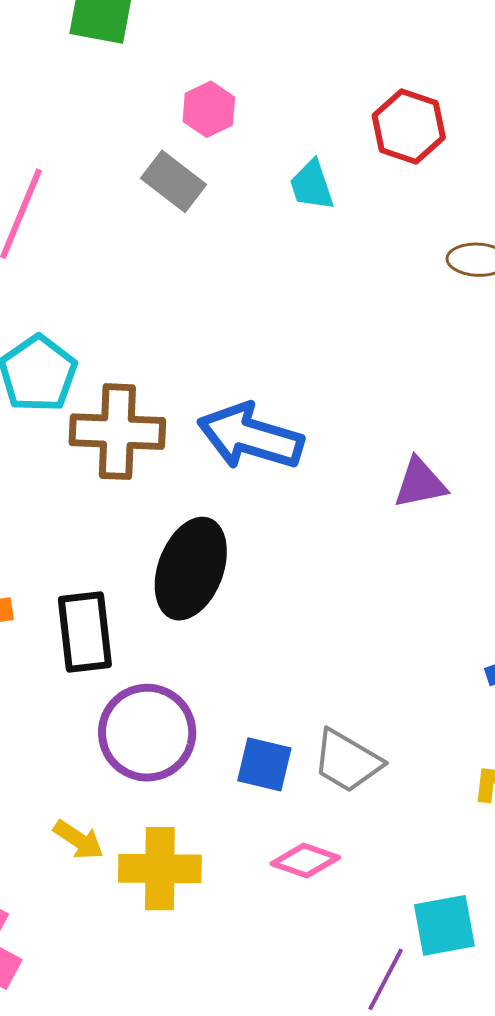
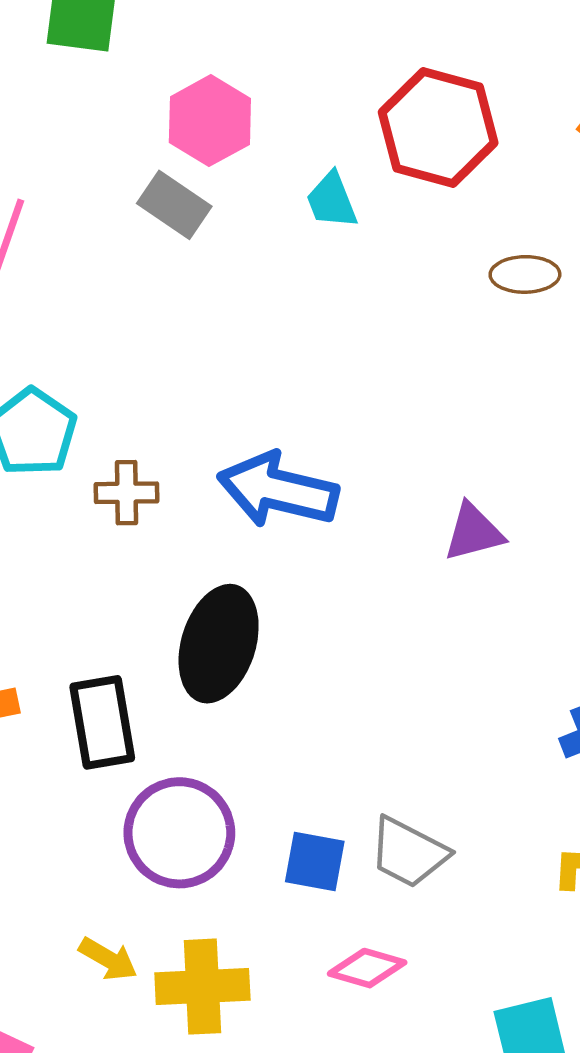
pink hexagon: (209, 109) -> (210, 121), size x1.4
red hexagon: (409, 126) -> (438, 127), size x1.4
brown cross: (117, 432) -> (126, 493), size x0.6

